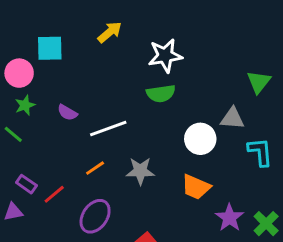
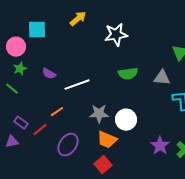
green semicircle: (161, 94) -> (128, 74), moved
white circle: (200, 139) -> (126, 120), moved
orange line: (95, 168) -> (57, 112), moved
orange trapezoid: (196, 187) -> (107, 140), moved

